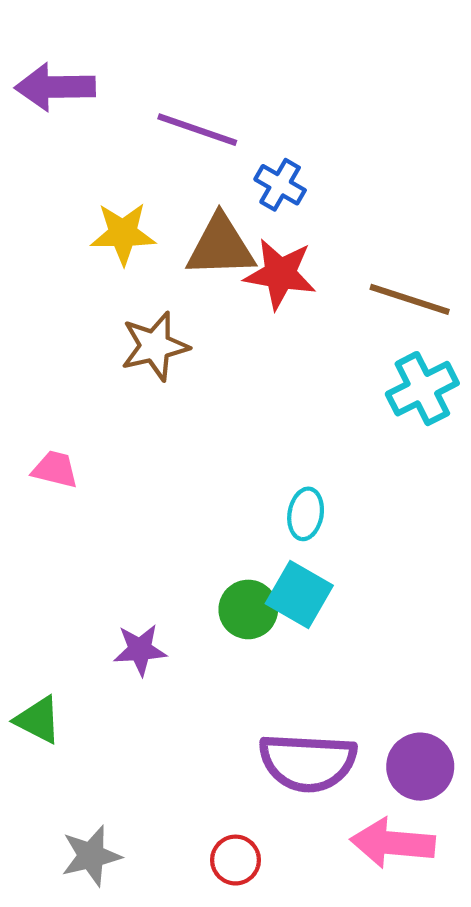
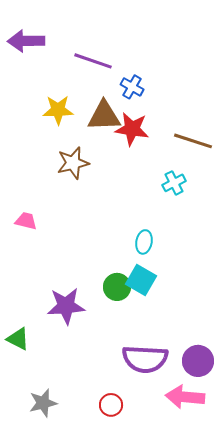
cyan cross: (422, 389) -> (174, 183), moved, size x0.7
purple star: (140, 650) -> (66, 306), size x1.5

